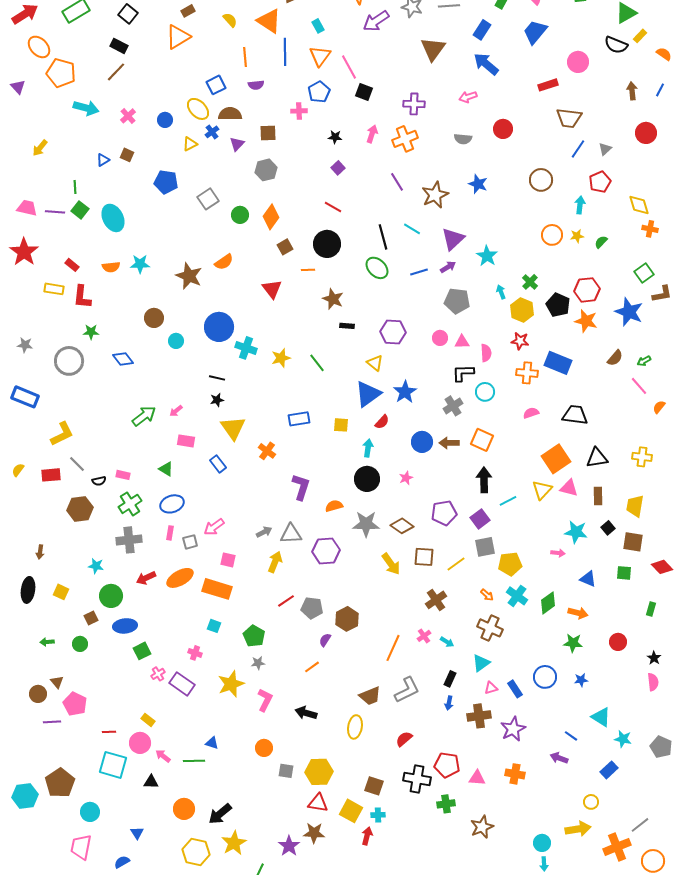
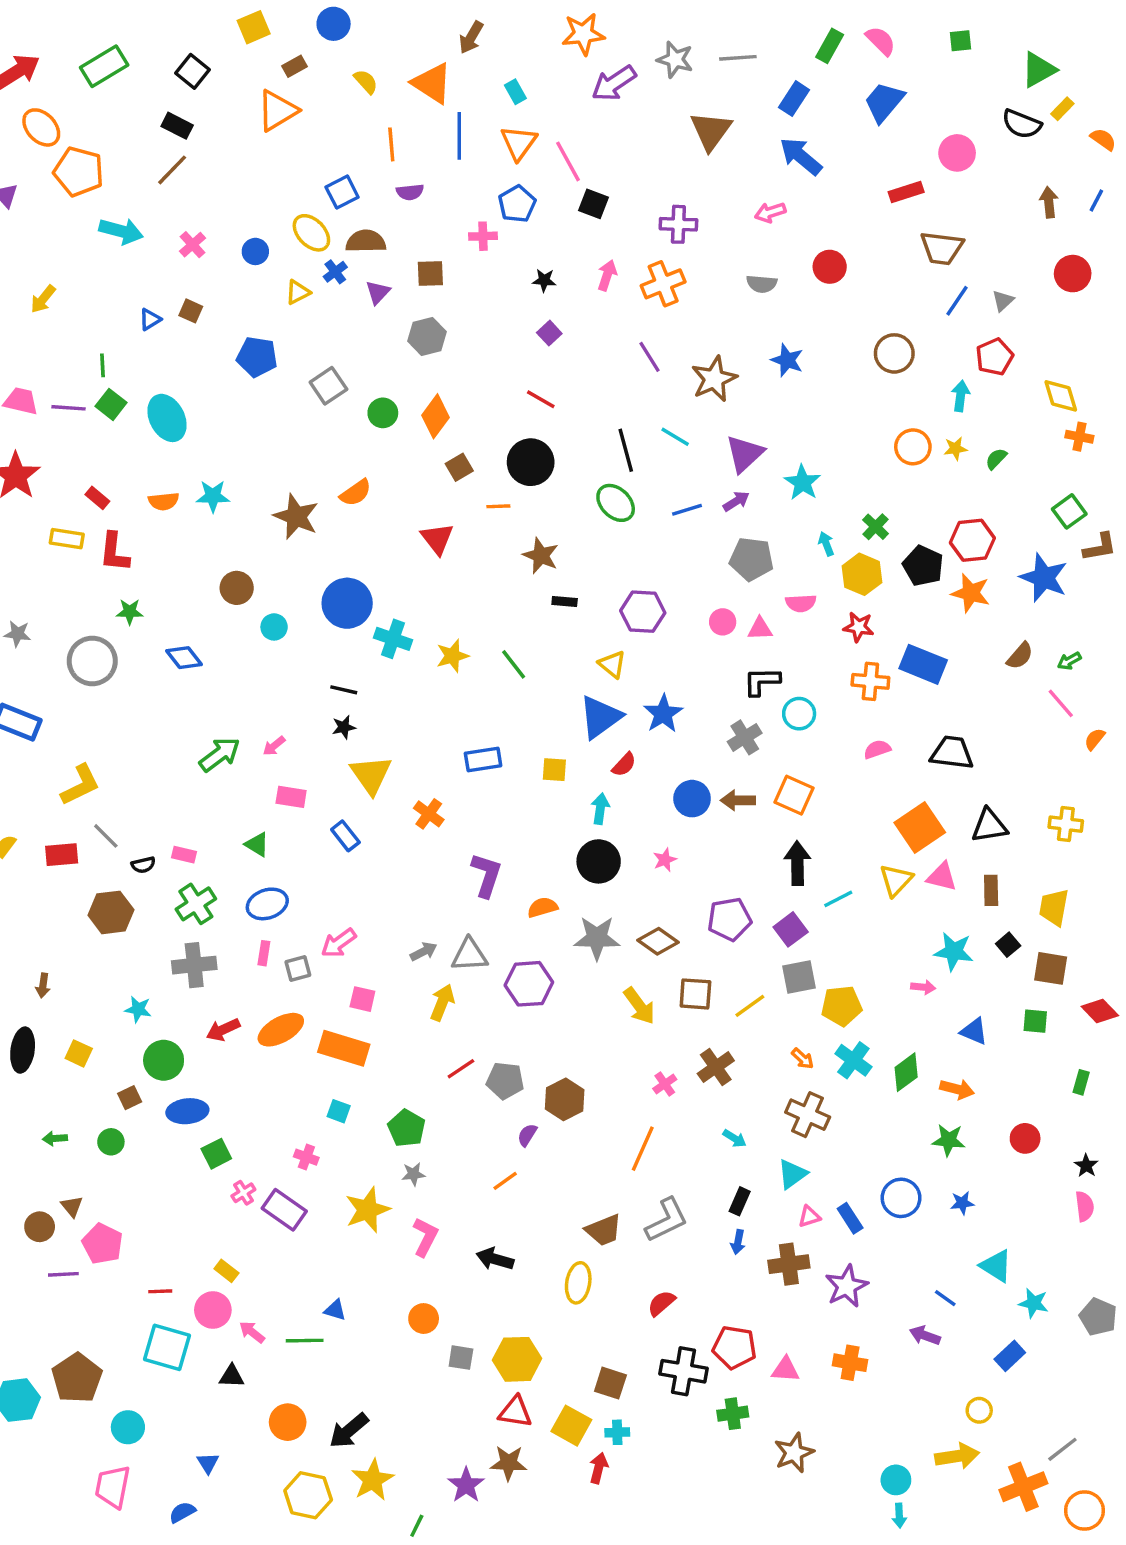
pink semicircle: (486, 353) -> (801, 603), moved, turned 90
pink cross: (424, 636) -> (665, 1084), moved

